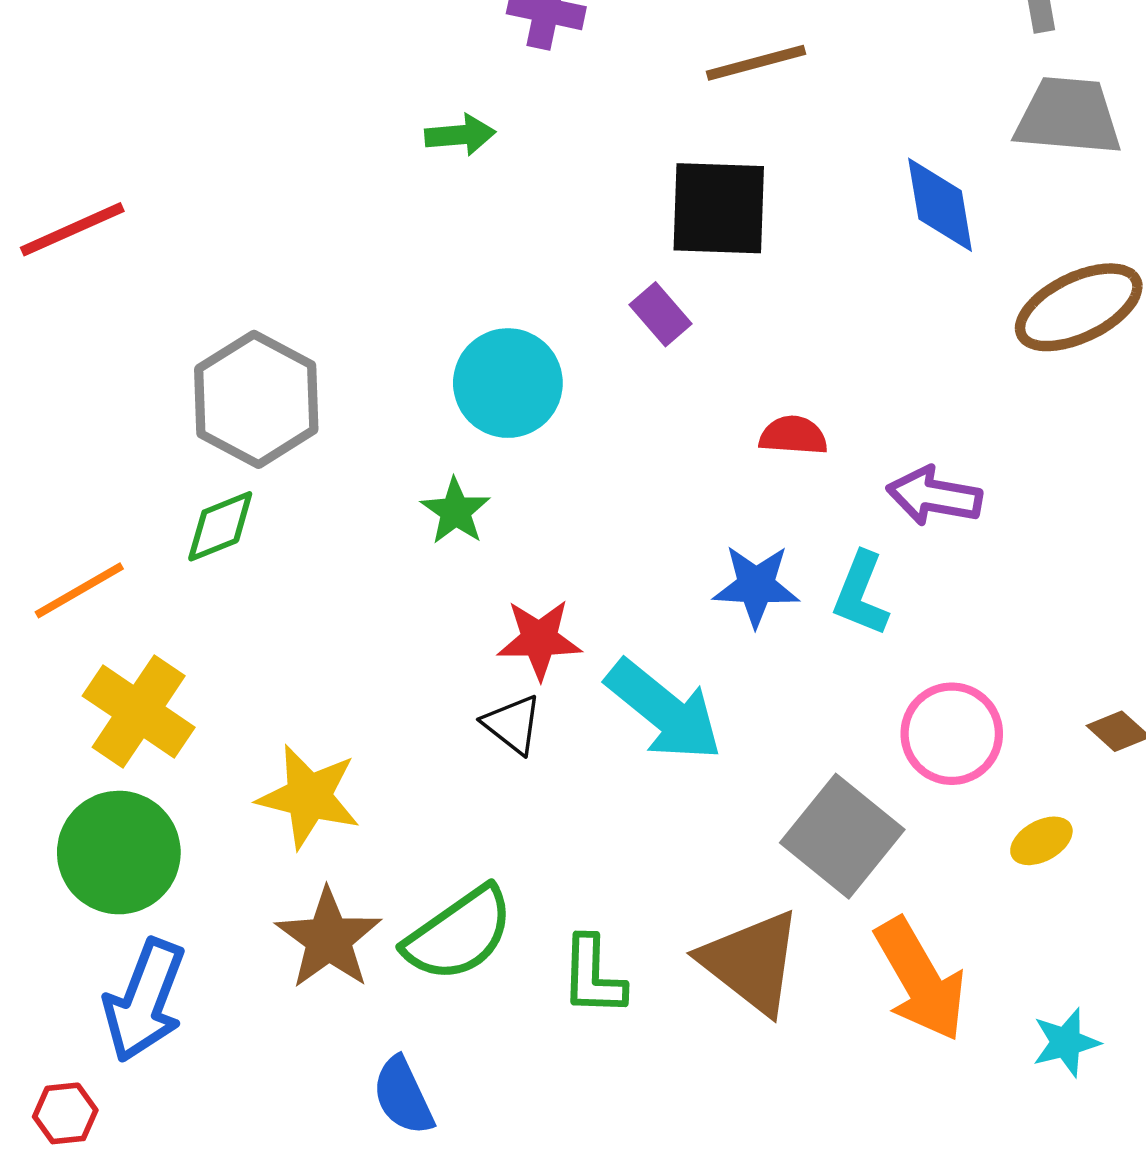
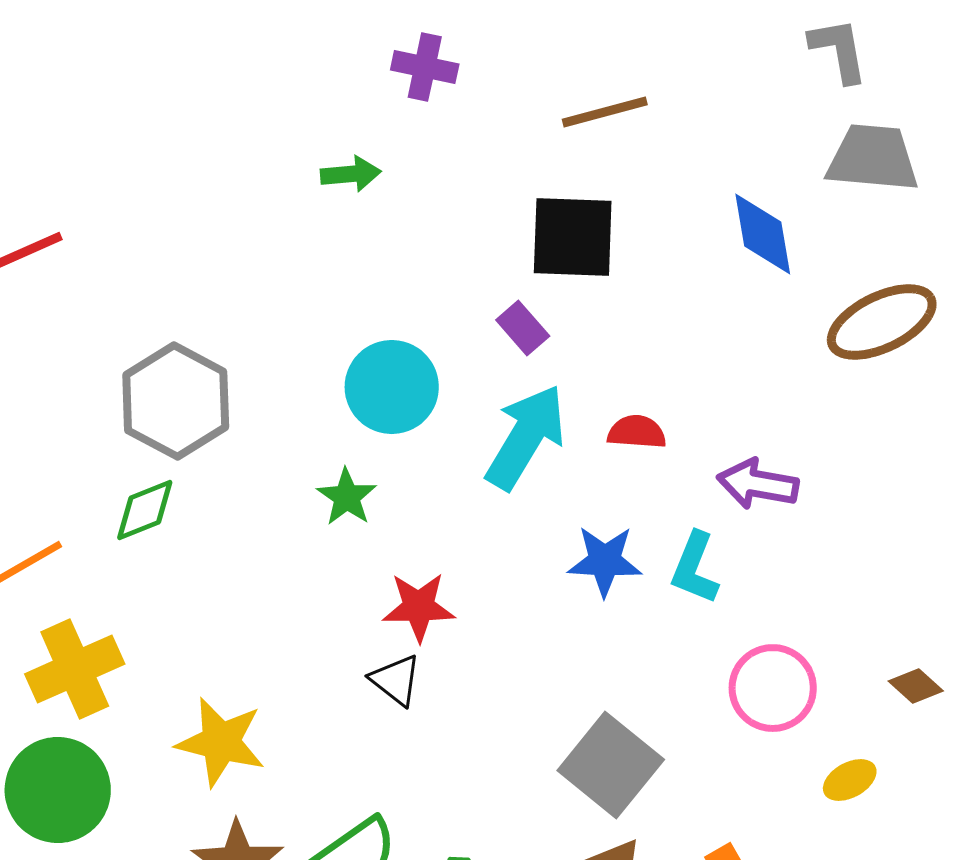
cyan arrow: (664, 710) -> (526, 437), moved, turned -98
yellow cross: (139, 712) -> (75, 669), turned 32
gray square: (842, 836) -> (611, 765), moved

